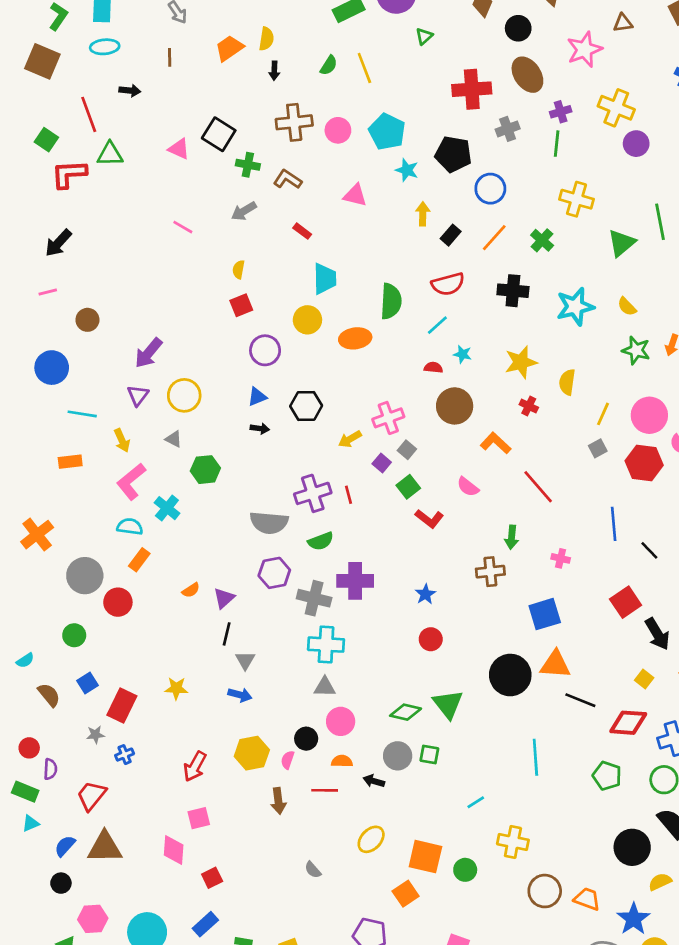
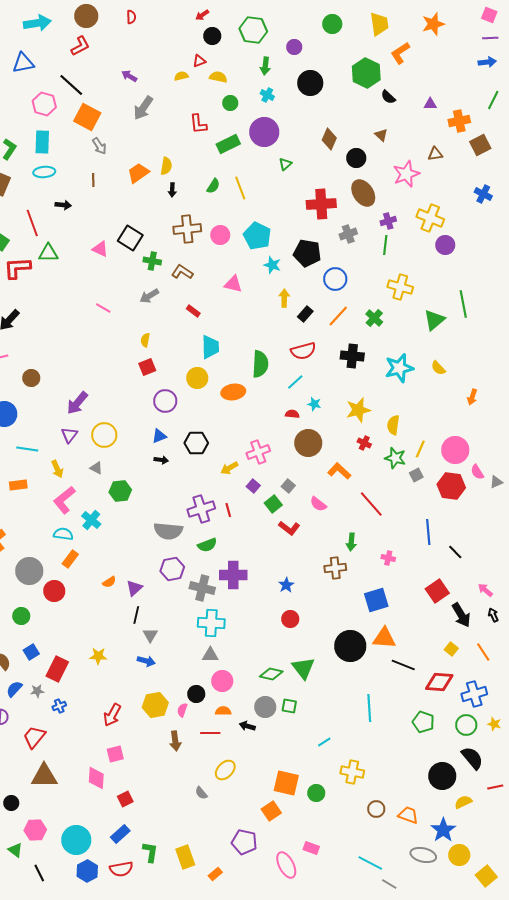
green star: (636, 350) -> (395, 458), moved
gray square: (407, 450) -> (288, 486), moved
yellow ellipse: (371, 839) -> (225, 770), moved
blue semicircle: (65, 846) -> (14, 689), moved
brown circle: (545, 891) -> (376, 809), size x0.7

